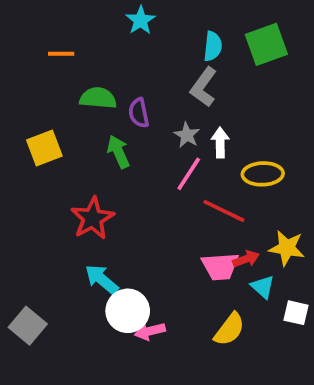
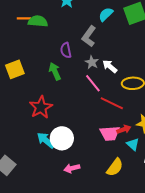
cyan semicircle: (213, 46) -> (106, 14), turned -140
gray L-shape: (204, 87) -> (89, 36), moved
green semicircle: (98, 98) -> (38, 21), moved
white arrow: (220, 142) -> (110, 66), turned -49
pink line: (189, 174) -> (93, 83), turned -72
white circle: (128, 311) -> (62, 138), moved

